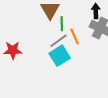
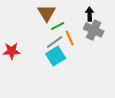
green line: (62, 24) -> (58, 26), turned 64

